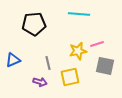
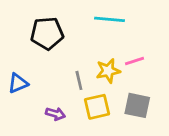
gray line: (48, 63) -> (79, 80), moved
gray square: (105, 66) -> (137, 105), moved

